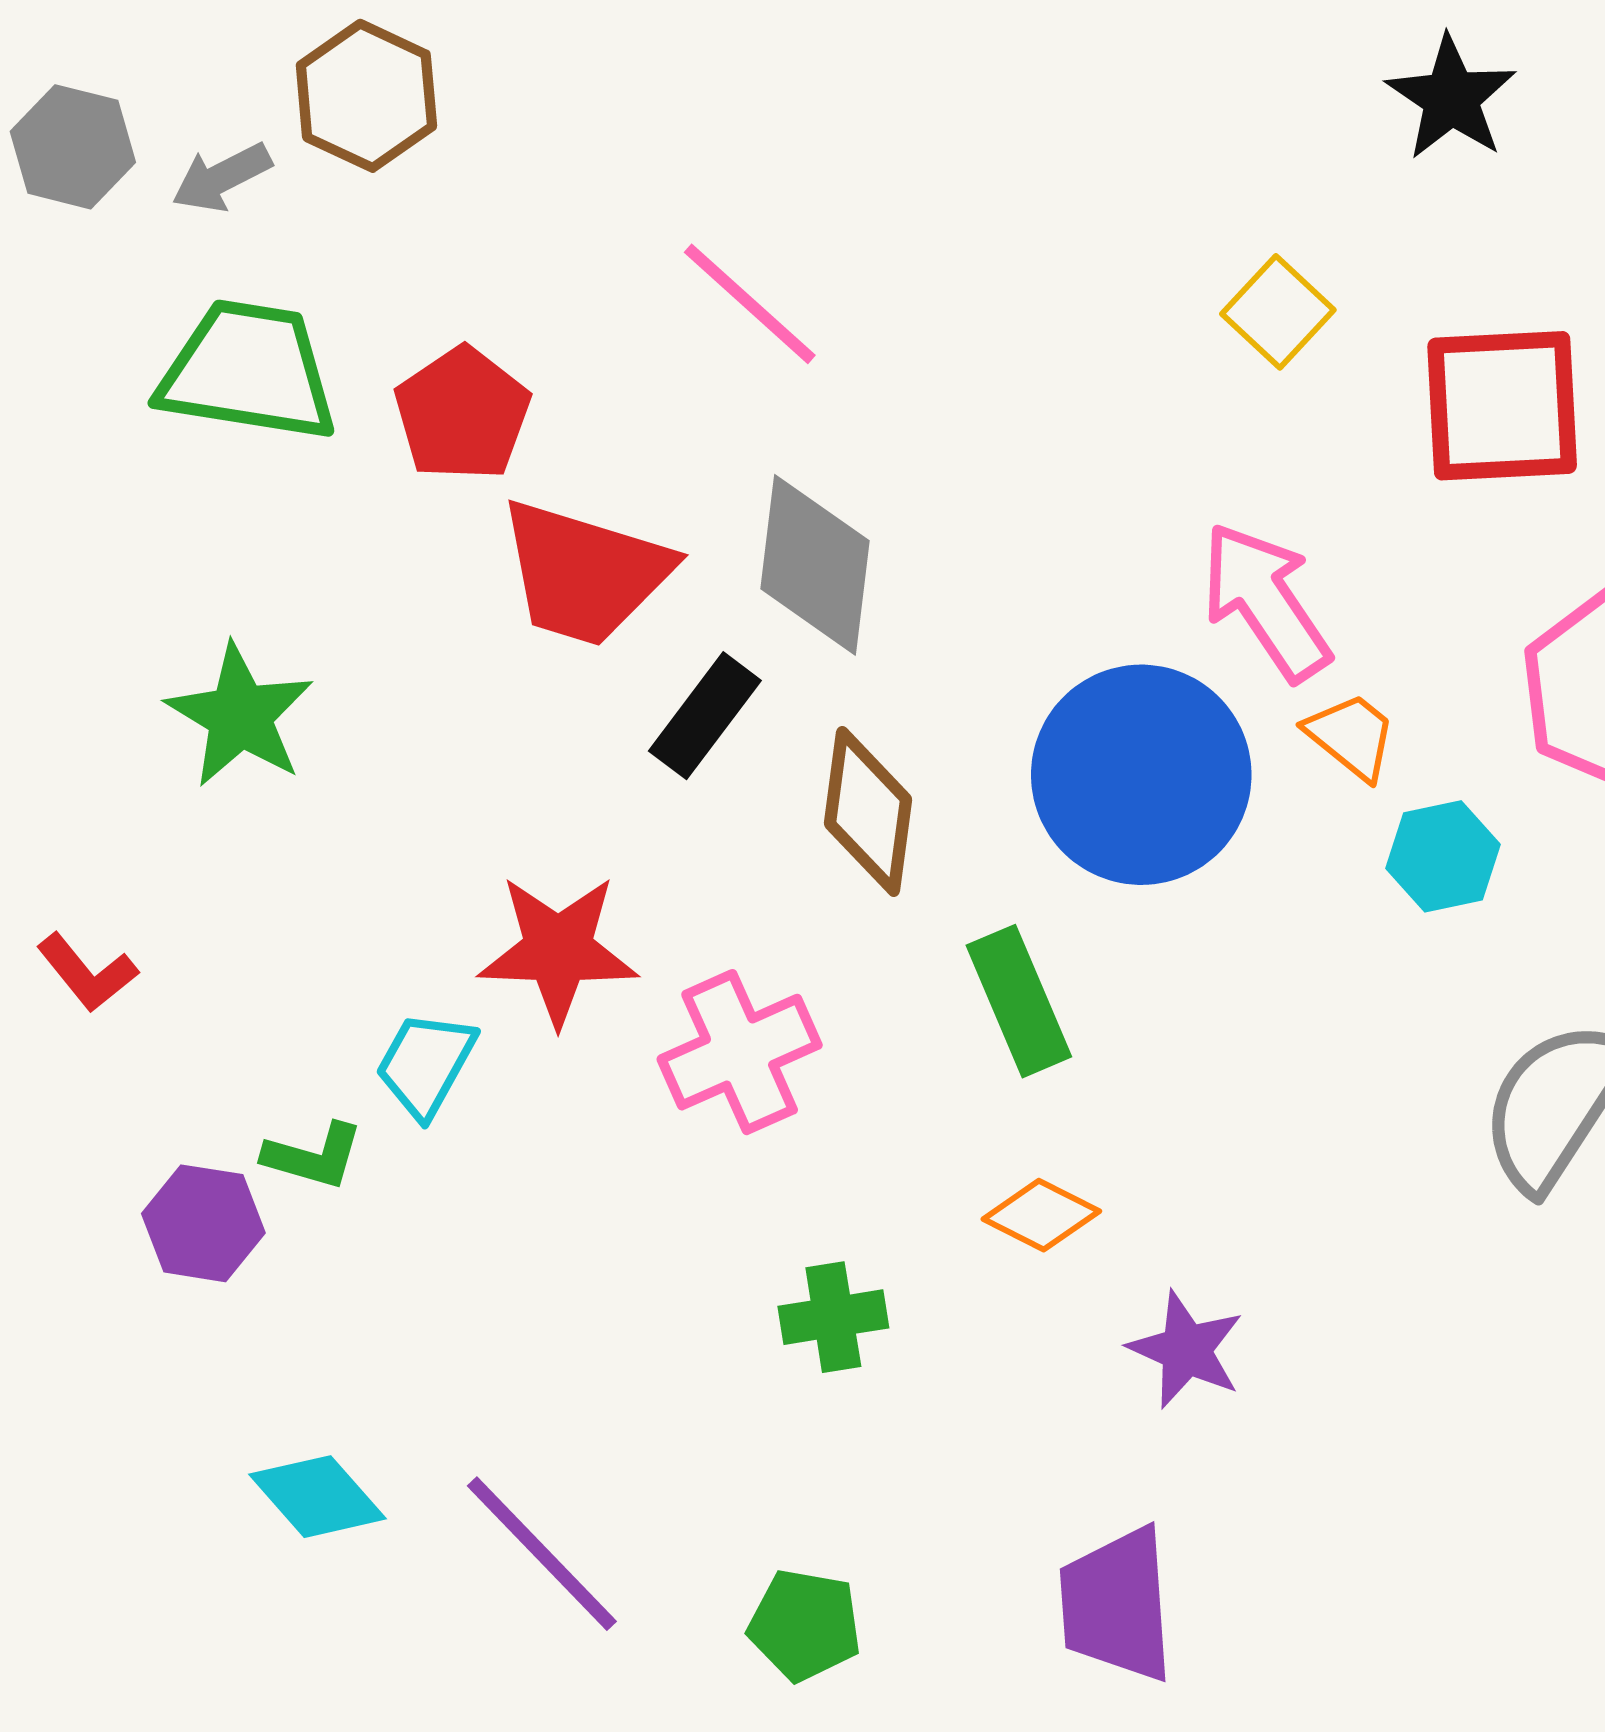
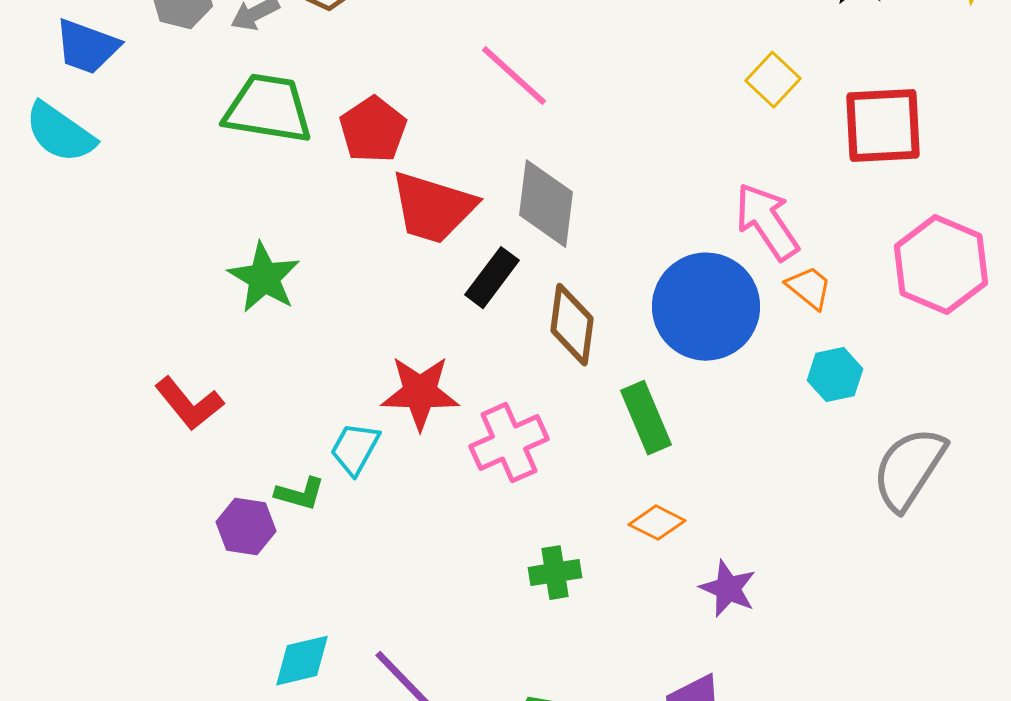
cyan hexagon: (1443, 856) -> (835, 375), moved
red L-shape: (87, 973) -> (189, 404), size x1.4
cyan diamond: (318, 1497) -> (302, 661), turned -62

